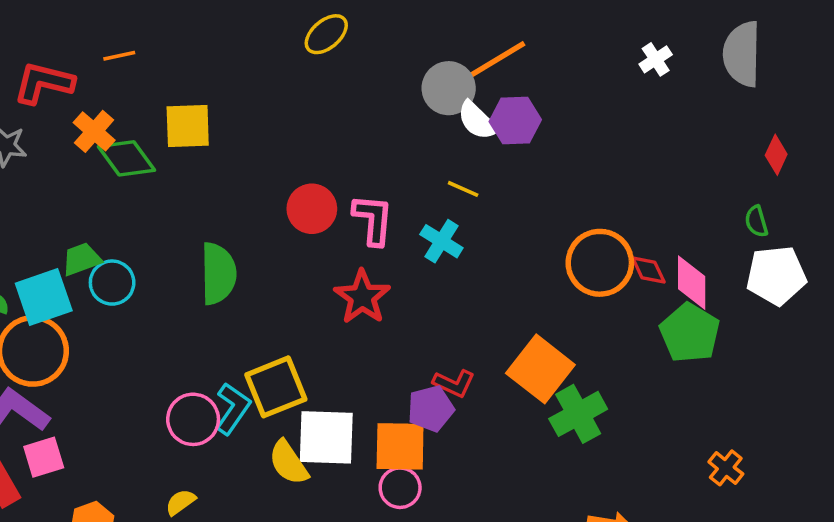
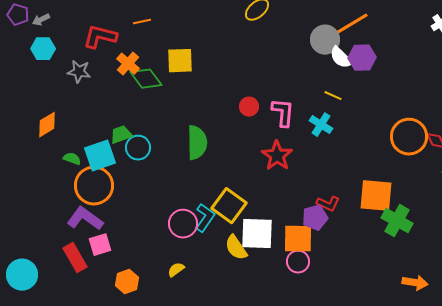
red circle: (312, 209) -> (249, 107), size x0.7
orange square: (540, 369) -> (376, 196), turned -33
yellow square: (276, 387) -> (229, 206), turned -32
green cross: (578, 414) -> (397, 221), turned -32

